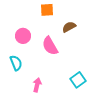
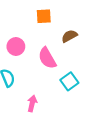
cyan square: (78, 80) -> (69, 81), moved

